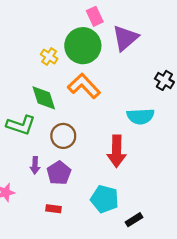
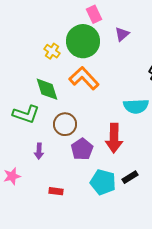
purple triangle: (125, 38) -> (122, 34), size x0.6
purple pentagon: (59, 173) -> (82, 149), moved
black rectangle: (134, 220) -> (130, 177), moved

